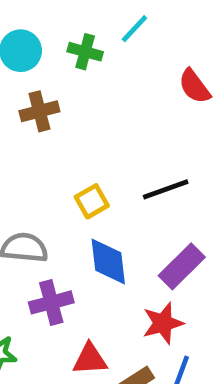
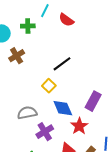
red semicircle: (194, 86) -> (66, 20), moved
black line: (166, 189) -> (62, 64), moved
red star: (163, 323) -> (79, 126), moved

